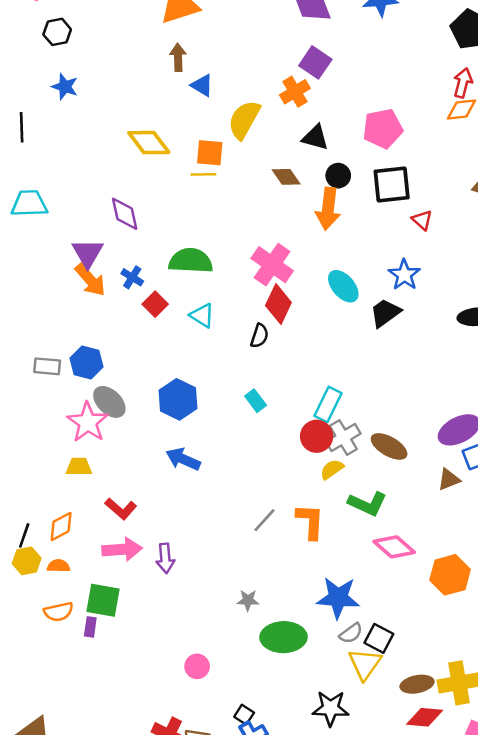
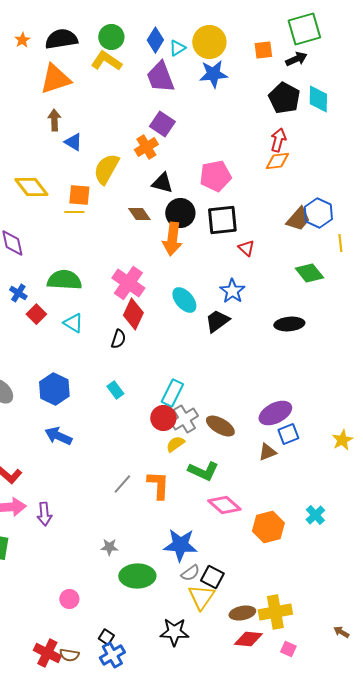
black circle: (338, 176) -> (180, 213), size x1.5

